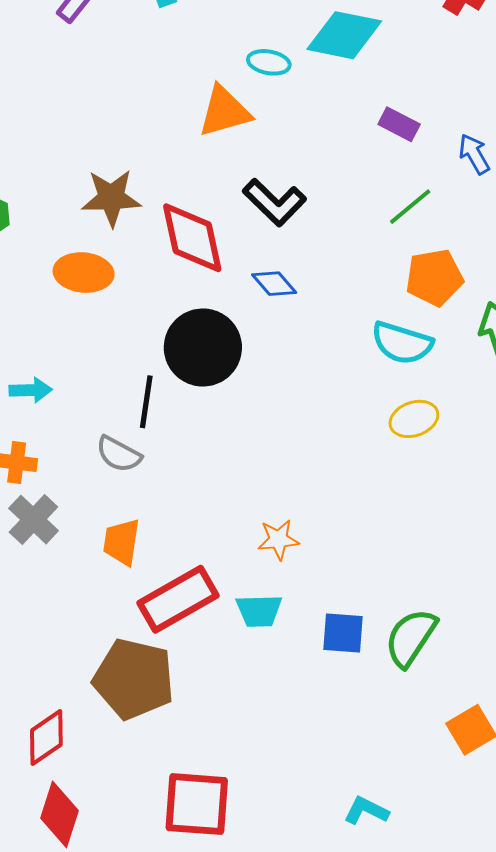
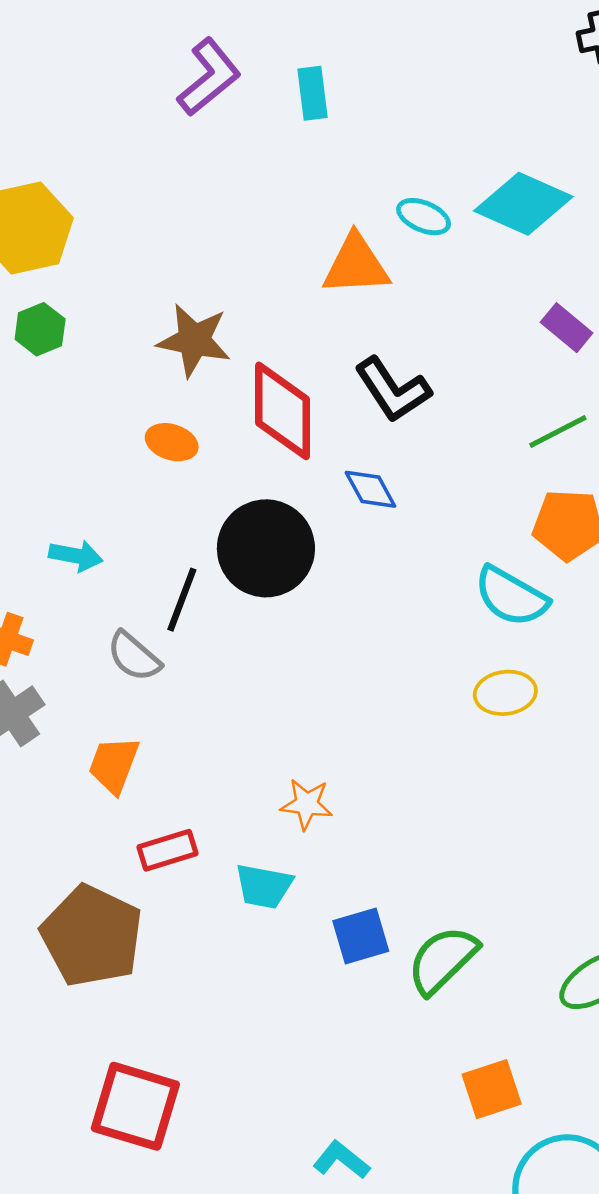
orange ellipse: (84, 273) -> (172, 442), moved, size x0.7
cyan arrow: (31, 390) -> (76, 556), moved
red rectangle: (178, 599) -> (168, 850), size x0.6
blue square: (343, 633) -> (361, 936), turned -33

